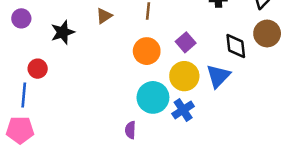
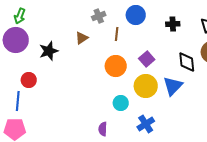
purple circle: (21, 18) -> (16, 40), size x1.6
cyan circle: (153, 97) -> (121, 103), size x0.6
blue cross: (183, 110) -> (146, 124), moved

